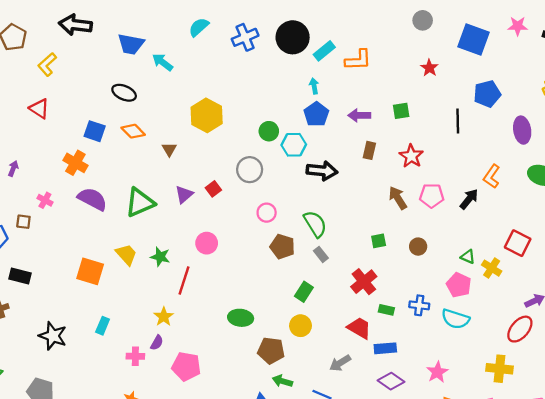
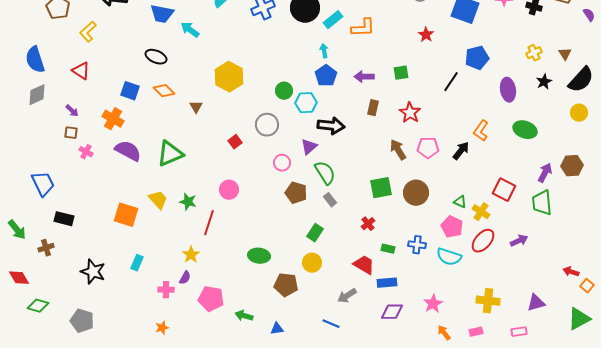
black line: (458, 121) -> (451, 82), turned 35
purple arrow: (13, 169) -> (72, 111), moved, turned 112
purple triangle: (184, 195) -> (309, 147), moved
brown square: (23, 222) -> (71, 133), moved
green square: (379, 241) -> (381, 188), size x1.6
brown circle: (418, 247) -> (416, 193), size x1.6
red cross: (364, 282) -> (368, 224), size x0.6
red ellipse: (520, 329) -> (483, 241), moved
green arrow: (282, 381) -> (244, 316), moved
purple diamond: (391, 381) -> (392, 312), turned -35

